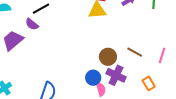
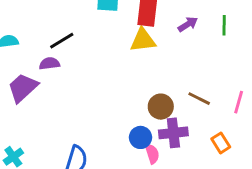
purple semicircle: (32, 24) -> (49, 63), turned 136
purple cross: (116, 75) -> (173, 133), turned -30

